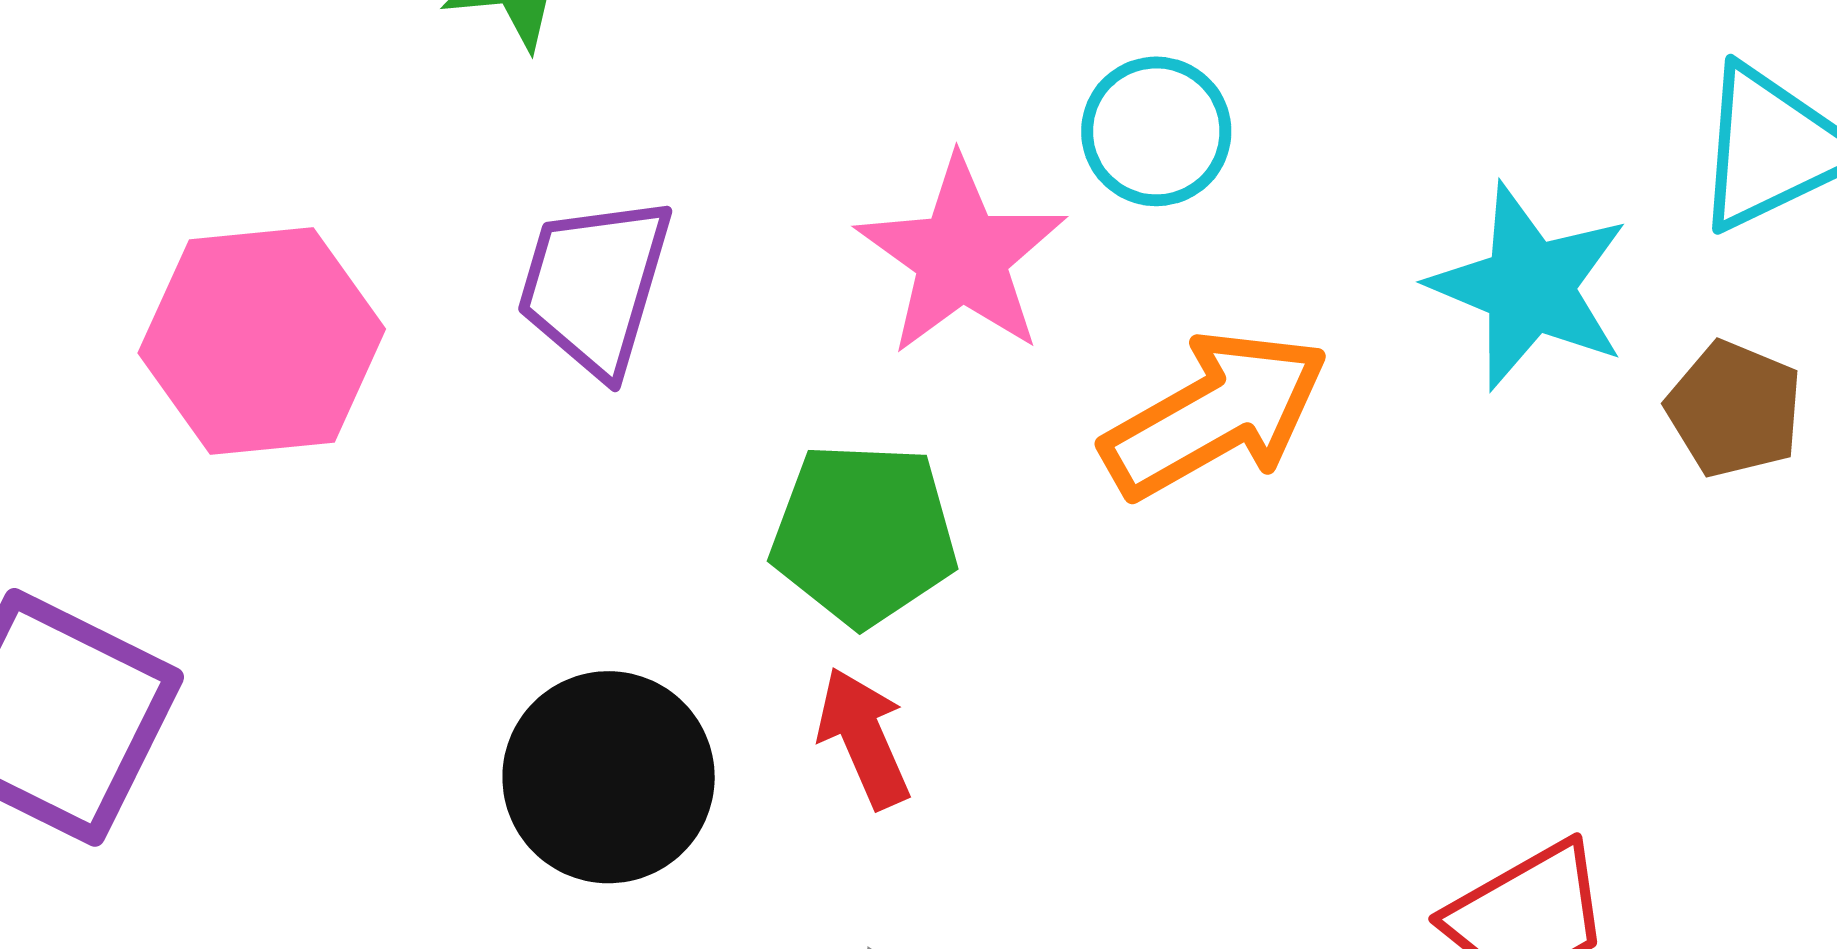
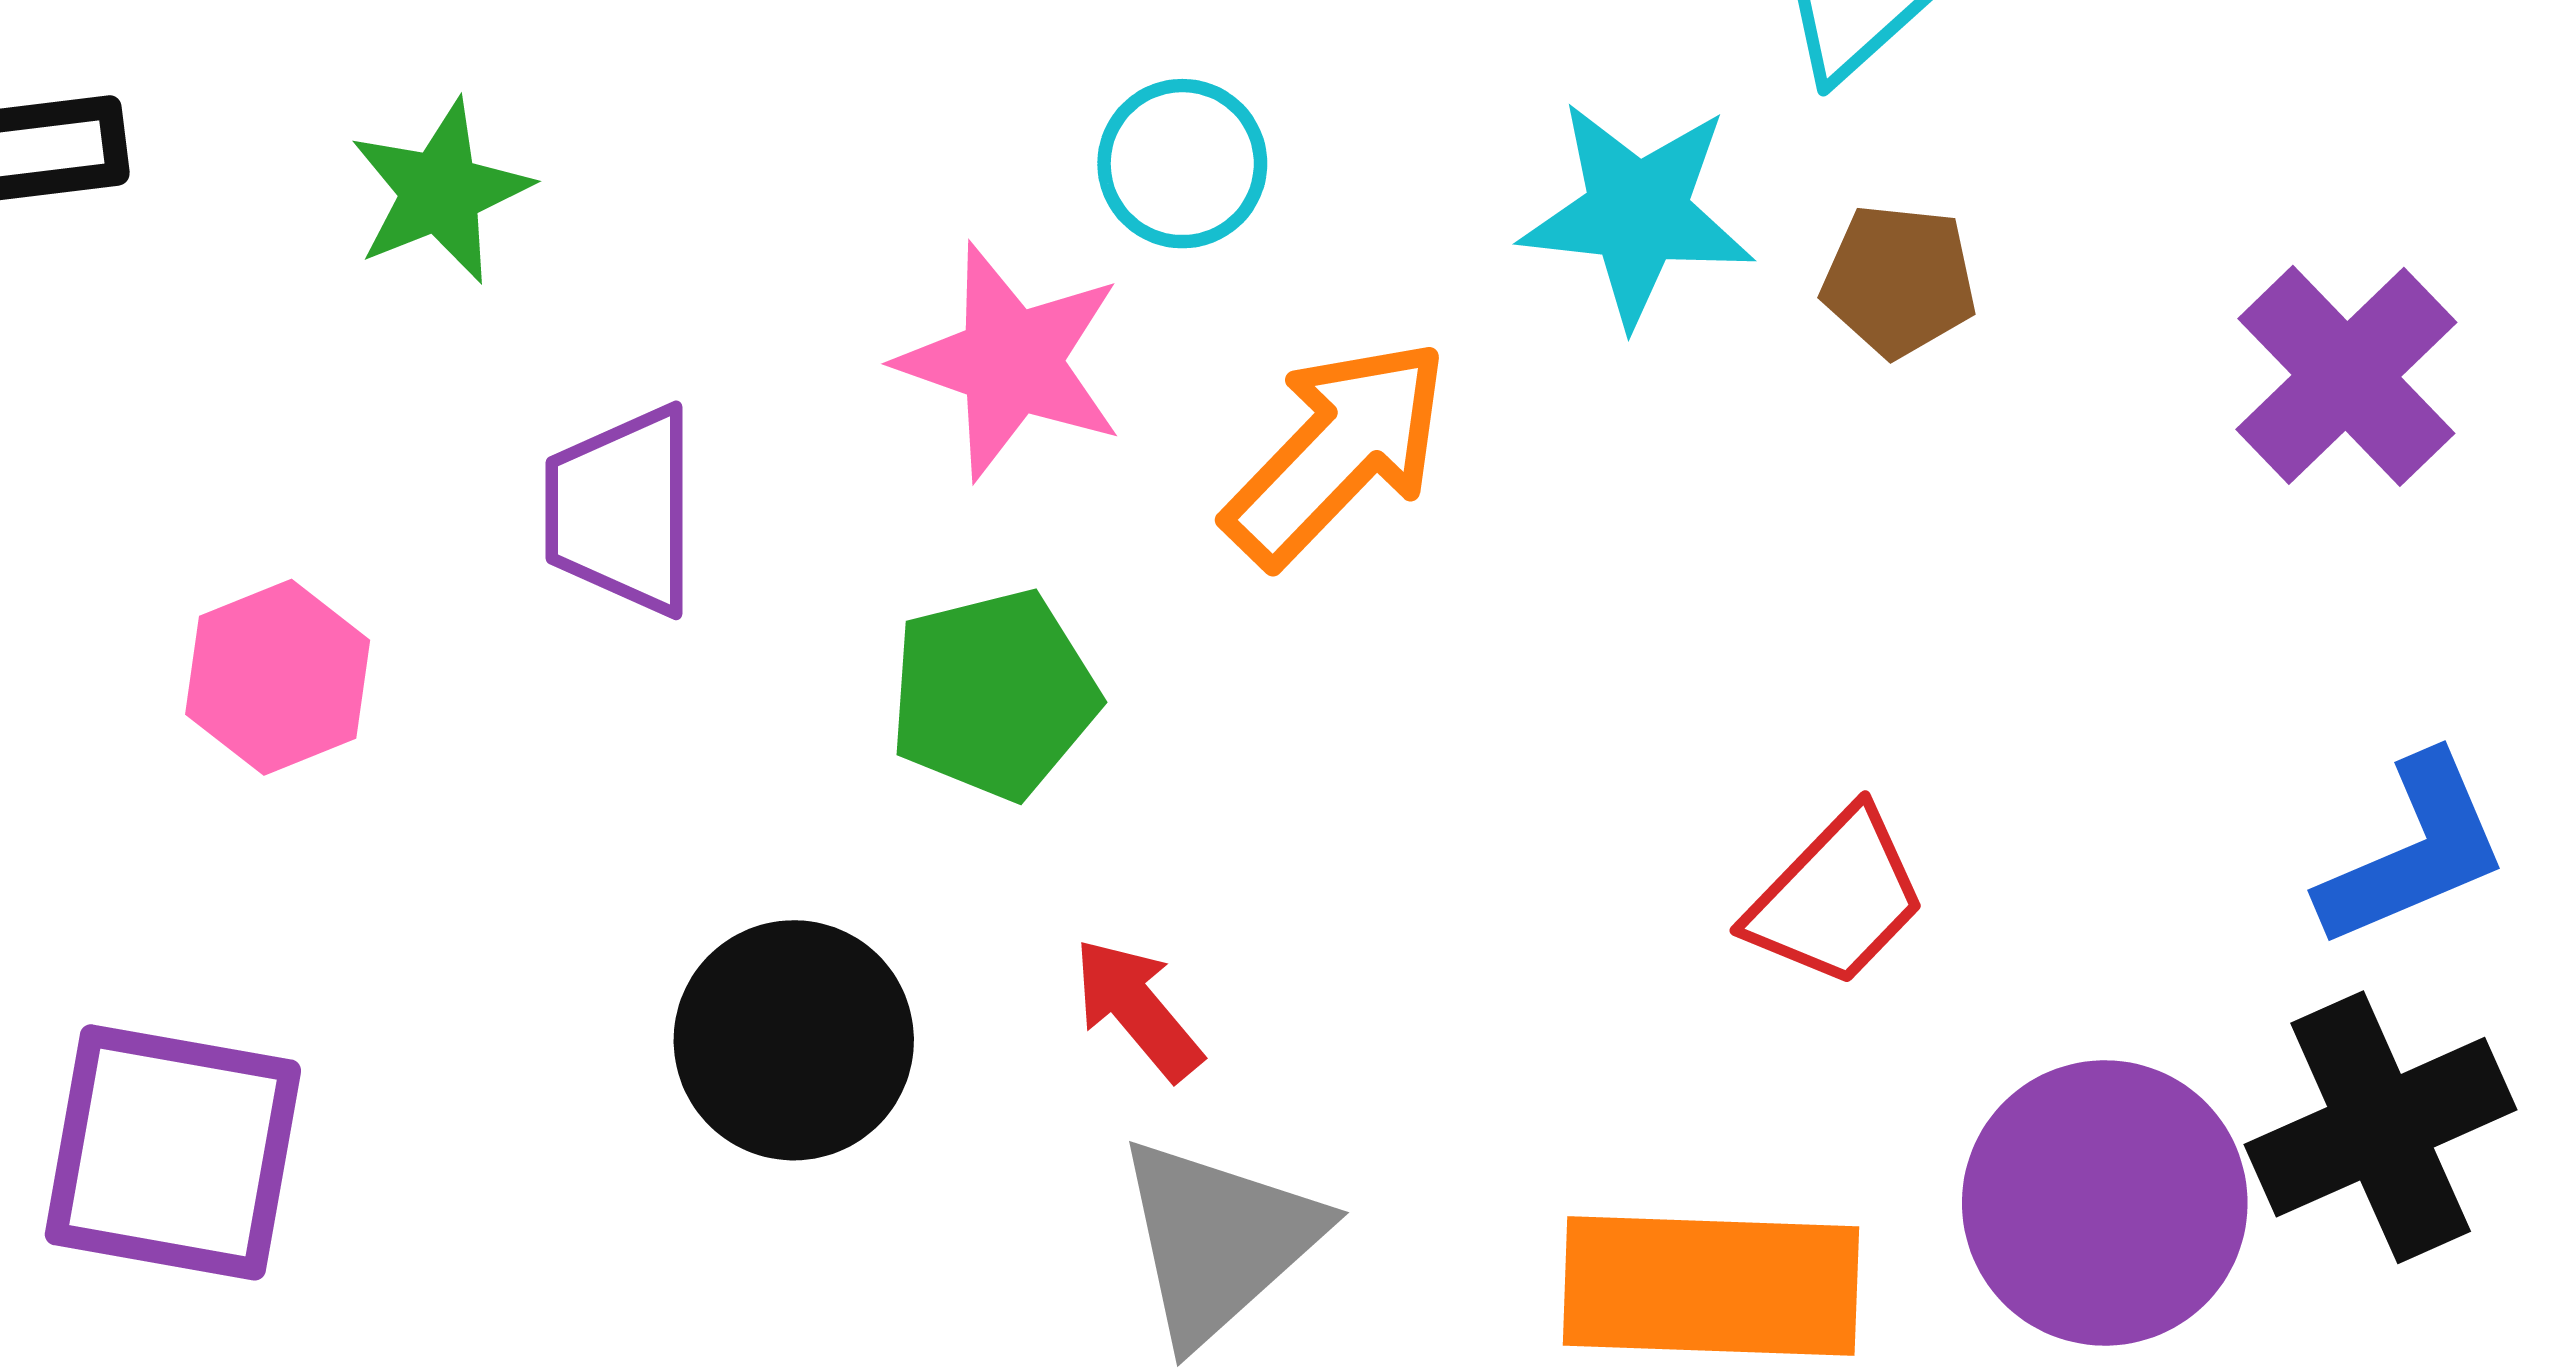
pink hexagon: (262, 341) -> (278, 677), size x0.7
red arrow: (864, 738) -> (1137, 1009), moved

